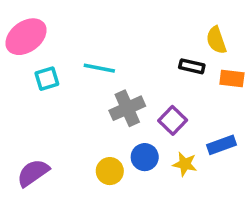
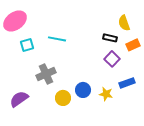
orange rectangle: (232, 79) -> (133, 45), turned -32
gray cross: (127, 108) -> (46, 74), moved
purple square: (173, 120) -> (112, 59), moved

